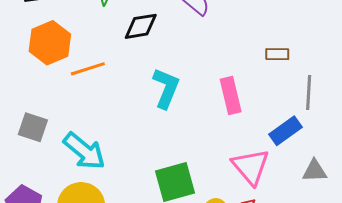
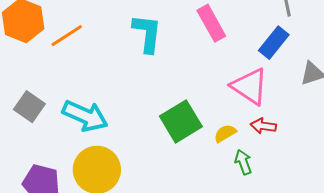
gray square: (33, 127) -> (29, 107), turned 32

